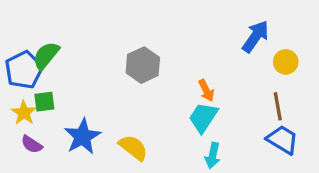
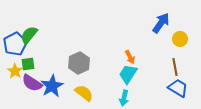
gray hexagon: (143, 65) -> (79, 63), moved
purple semicircle: (32, 144) -> (32, 83), moved, size x1.5
cyan arrow: (213, 156) -> (124, 98), moved

